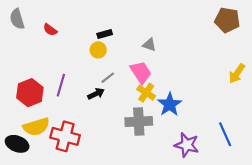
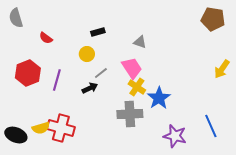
red semicircle: (50, 30) -> (46, 38), moved
yellow circle: (98, 50) -> (87, 54), moved
red hexagon: (30, 93) -> (28, 73), moved
yellow semicircle: (36, 127) -> (41, 128), moved, size x0.7

